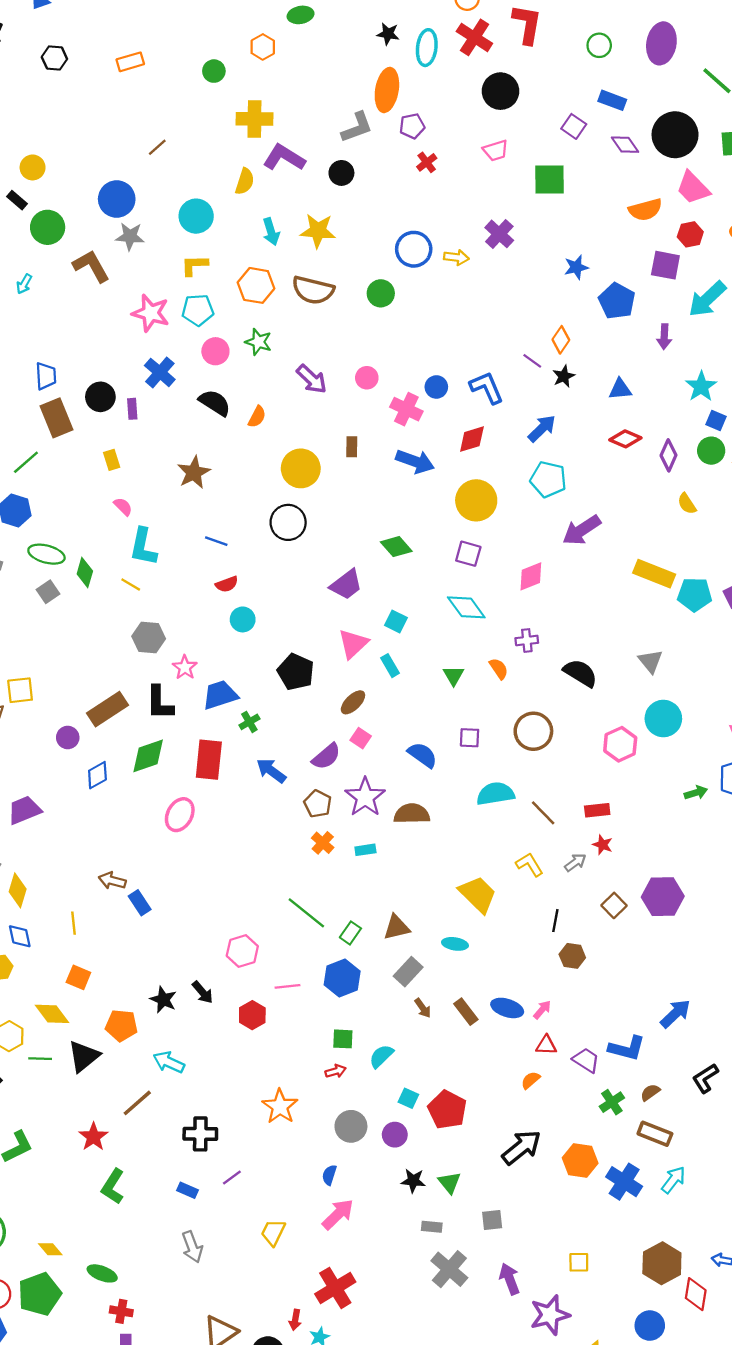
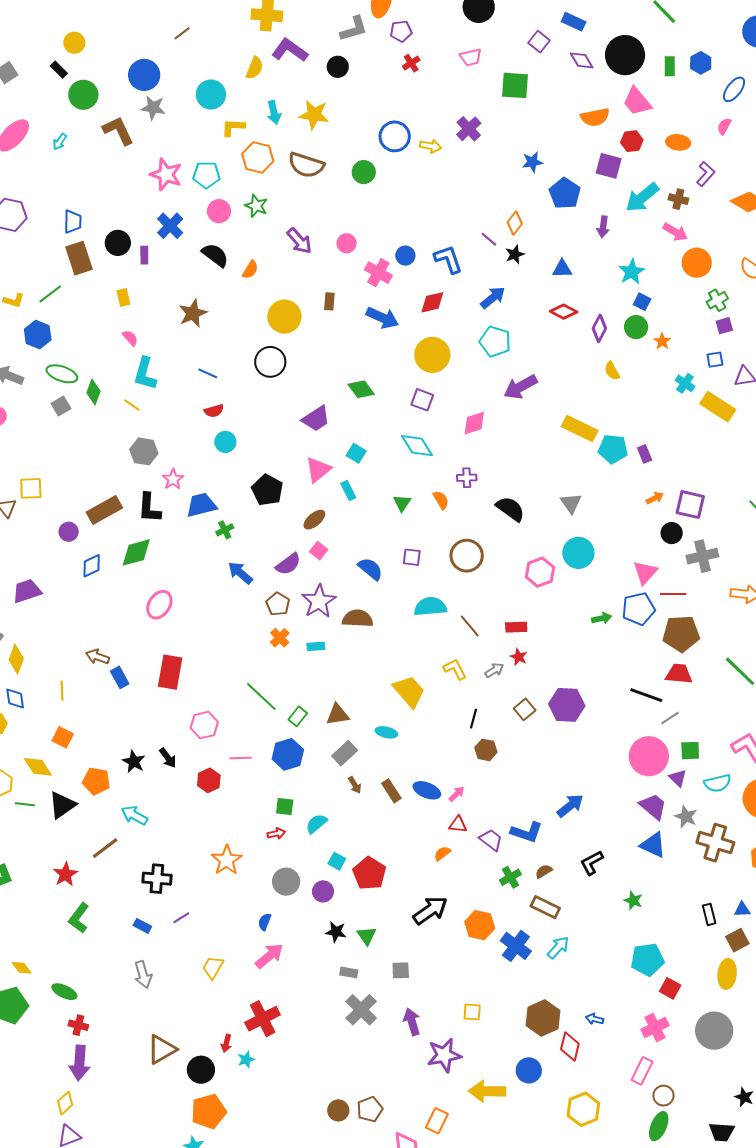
yellow L-shape: (194, 265) -> (233, 127), moved
red rectangle: (209, 760) -> (170, 672), moved

